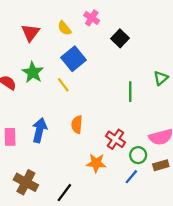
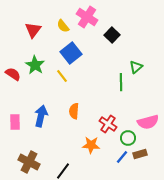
pink cross: (92, 18) -> (87, 17), size x1.5
green triangle: (161, 78) -> (136, 67), moved
brown rectangle: (161, 165) -> (140, 154), moved

